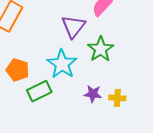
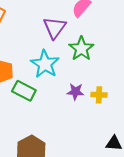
green rectangle: (39, 91) -> (24, 91), turned 55

